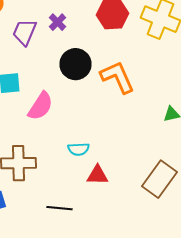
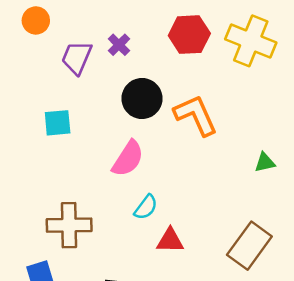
pink semicircle: (40, 106) -> (128, 159), moved
cyan semicircle: (78, 149) -> (146, 207), turned -50

